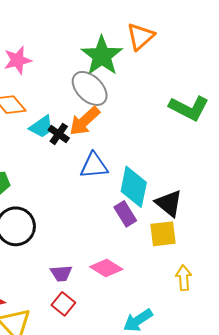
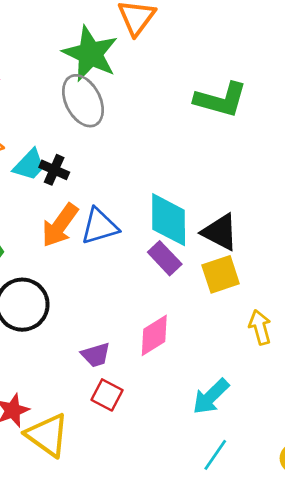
gray ellipse: (90, 88) -> (83, 101), turned 30
orange arrow: (84, 121) -> (60, 225), moved
blue triangle: (94, 166) -> (99, 226), moved
pink diamond: (106, 268) -> (154, 335), turned -52

